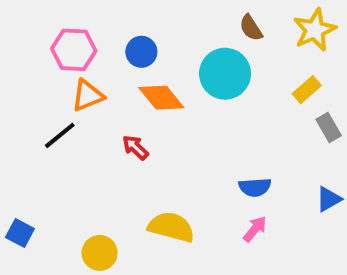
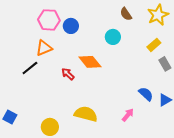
pink hexagon: (74, 50) -> (49, 20), moved
cyan circle: (225, 74) -> (113, 37), size x0.6
orange diamond: (161, 98) -> (90, 62), moved
blue semicircle: (255, 187) -> (146, 94), moved, turned -133

